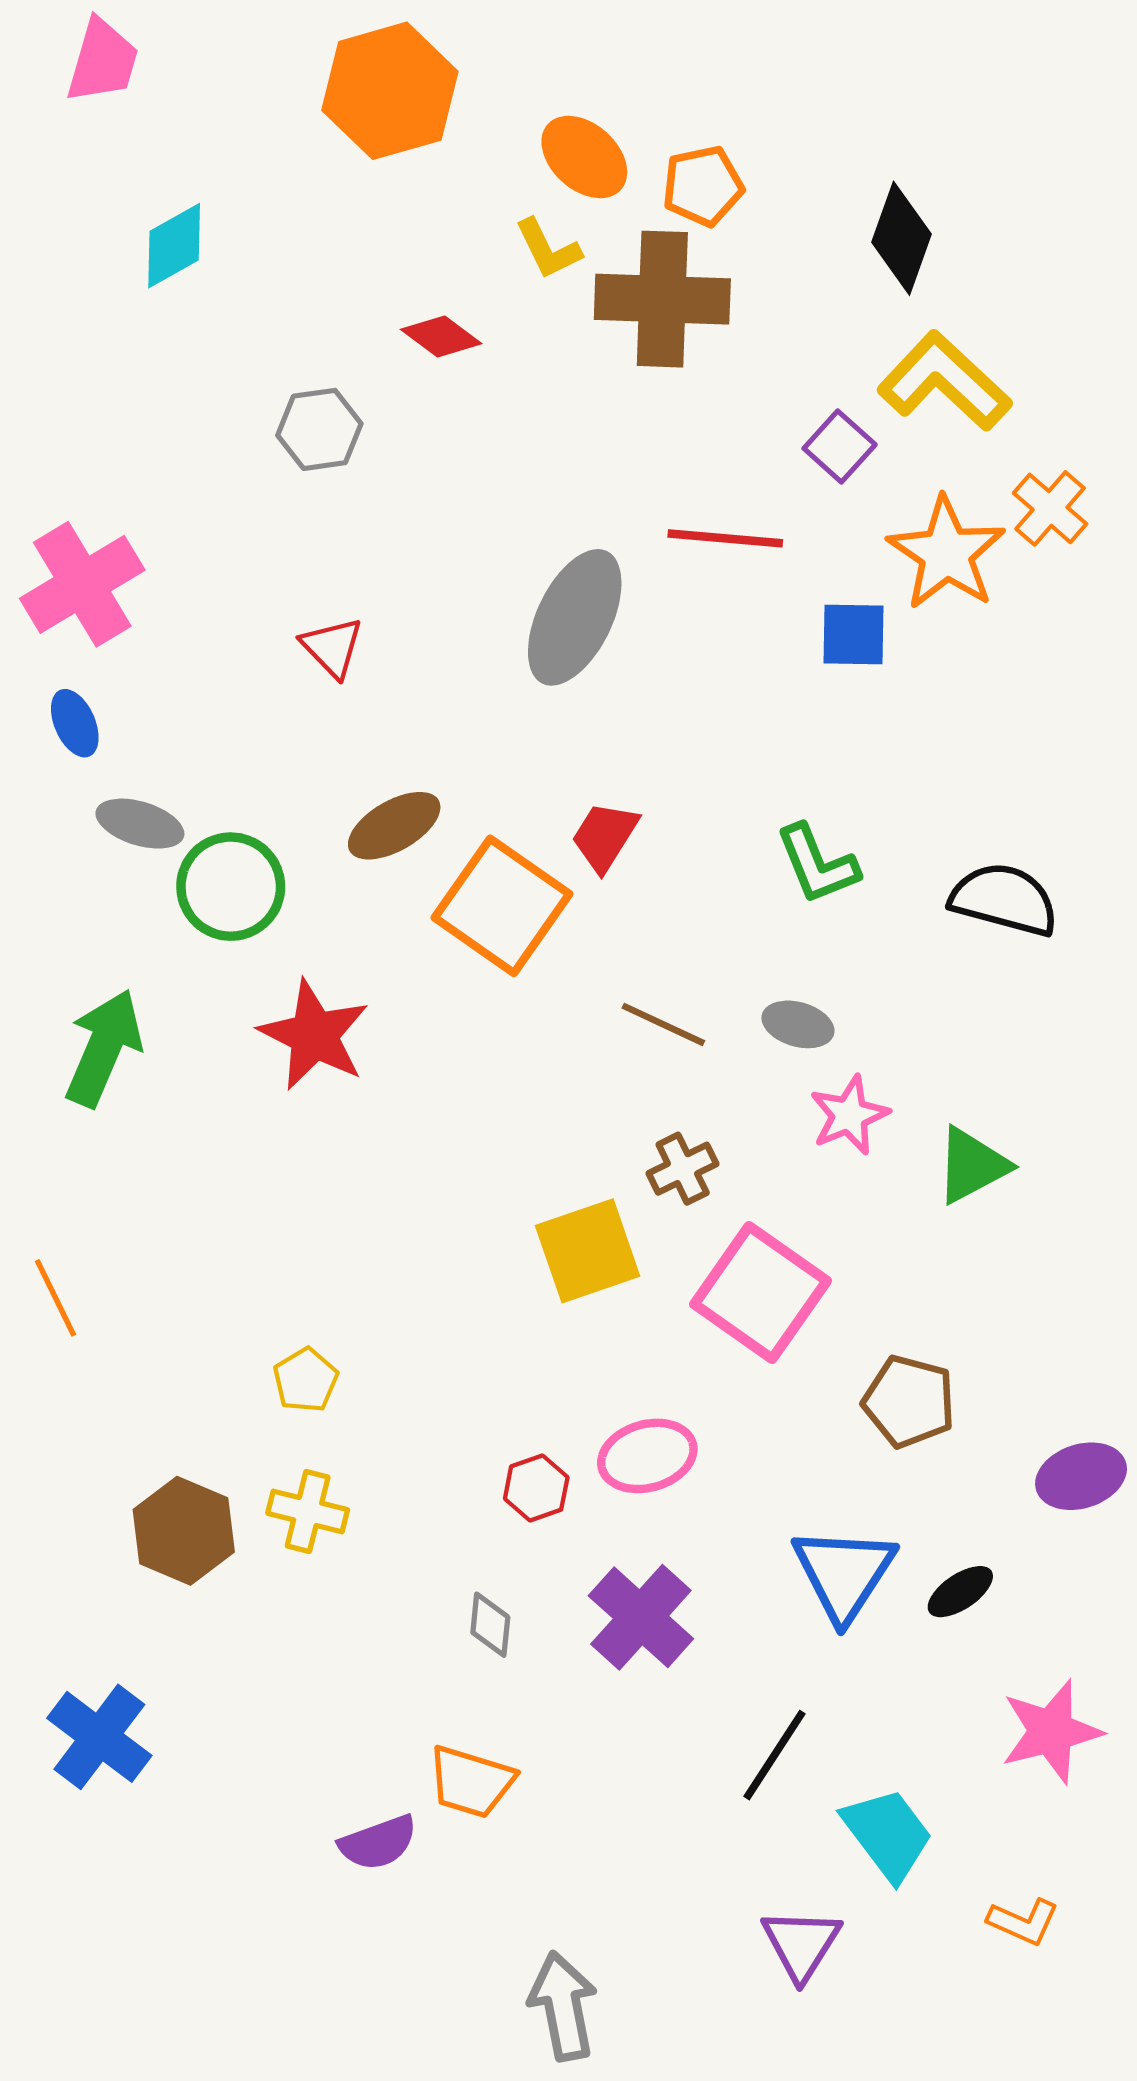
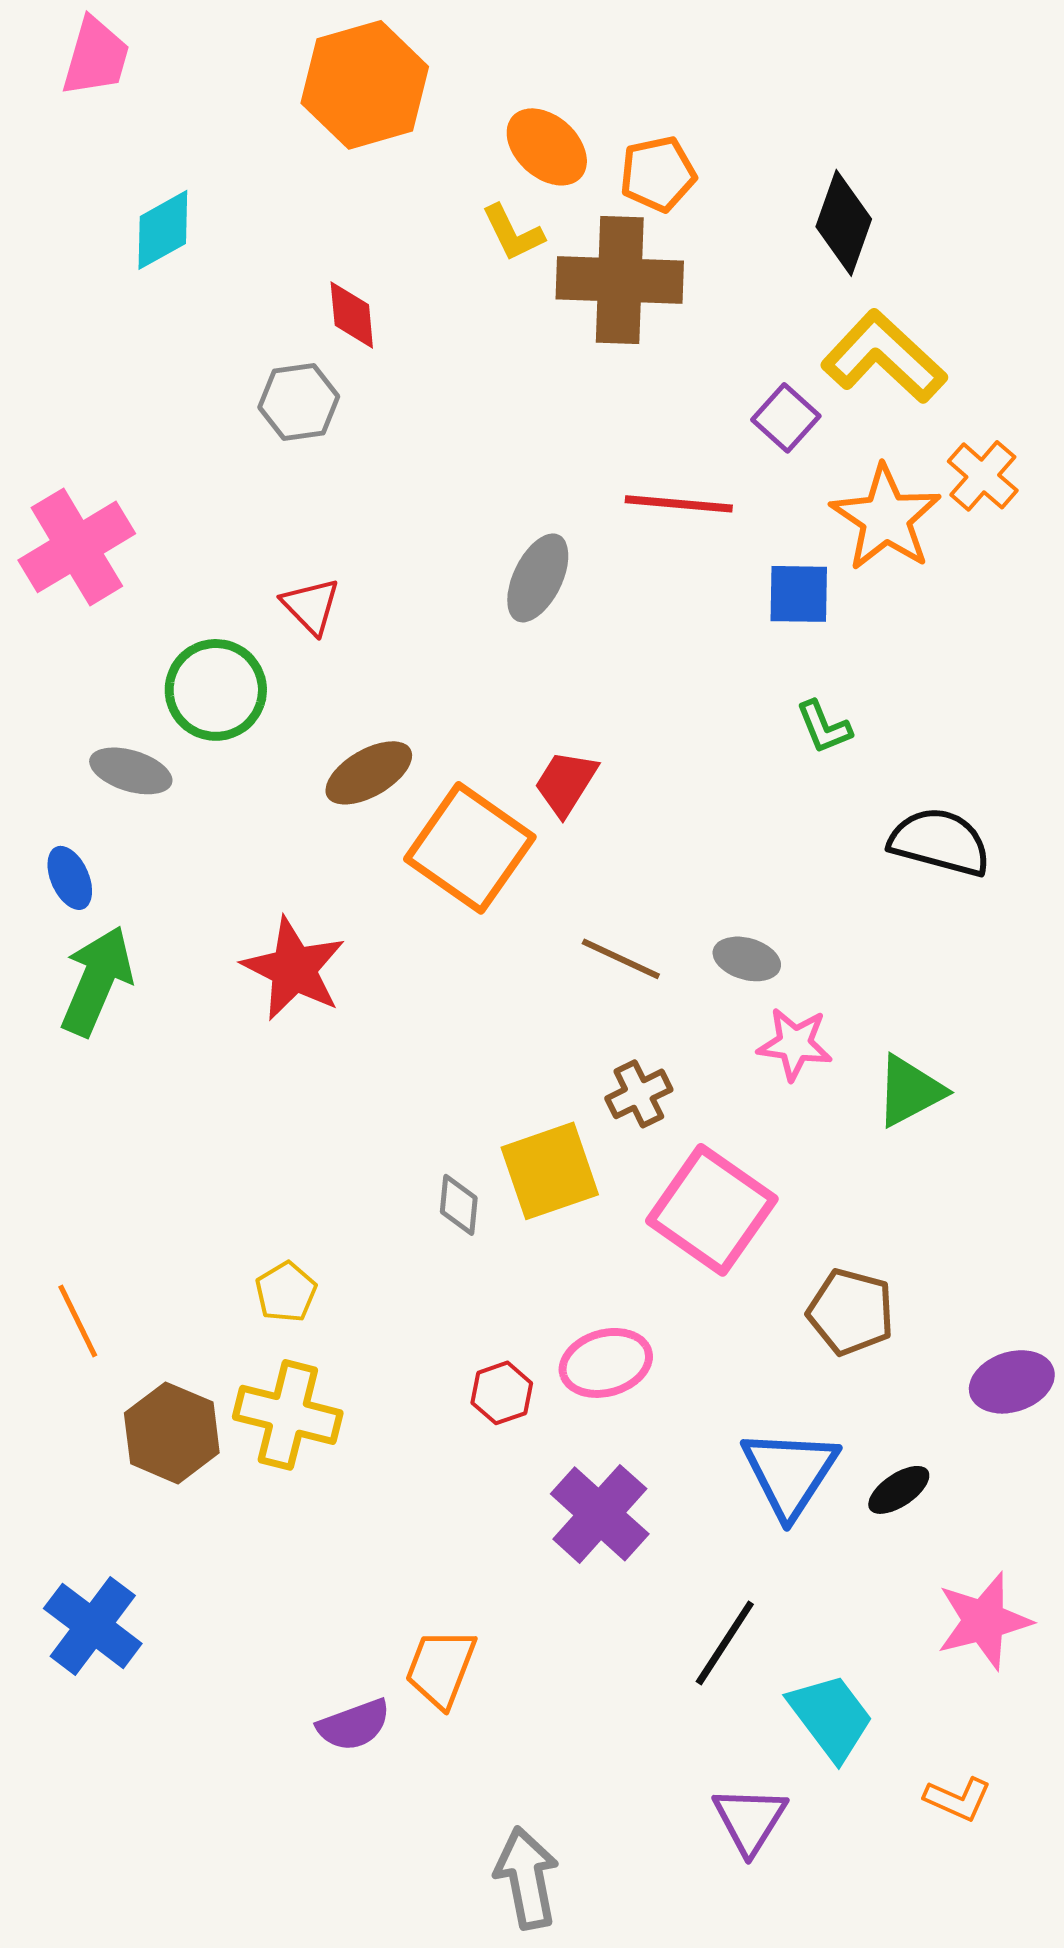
red diamond: (441, 336) -> (352, 315), moved, turned 48
gray ellipse: (575, 617) -> (538, 578), size x0.7
blue ellipse: (75, 723) -> (70, 878), moved
green L-shape: (817, 864) -> (824, 727), moved, size x0.7
green circle: (231, 887) -> (216, 690), moved
pink star: (849, 1115) -> (795, 1044), turned 30
orange line: (56, 1298) -> (78, 1321), moved
yellow cross: (308, 1512) -> (288, 1415), size x1.4
gray diamond: (490, 1625) -> (459, 1205), moved
orange trapezoid: (471, 1782) -> (441, 1668), turned 94

